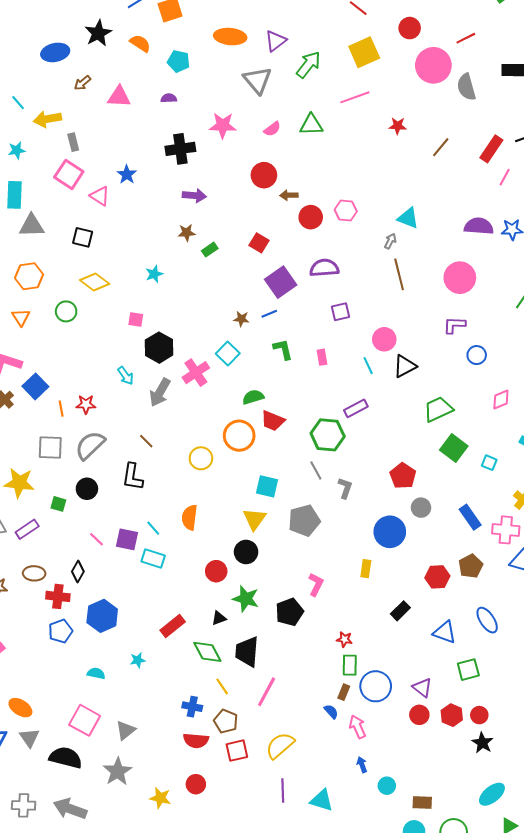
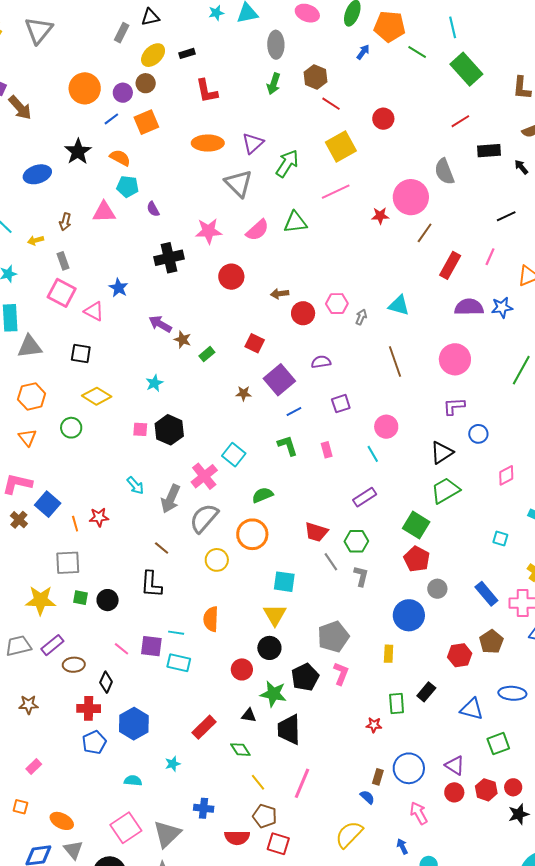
red line: (466, 38) -> (460, 121), moved
cyan pentagon: (179, 61) -> (128, 187), moved
pink circle: (433, 65) -> (411, 197), moved
brown arrow: (82, 83) -> (65, 222), moved, turned -30
purple semicircle: (169, 98) -> (153, 209), turned -112
yellow arrow: (47, 119) -> (36, 240), size x0.6
pink semicircle: (272, 129) -> (257, 230), size x1.4
red rectangle: (491, 149) -> (450, 265), moved
red circle: (264, 175) -> (231, 277), moved
purple arrow: (194, 196) -> (160, 324), moved, turned -150
brown star: (187, 233) -> (183, 340), turned 30
gray arrow: (390, 241) -> (361, 317), moved
purple semicircle: (324, 268) -> (321, 362), size x0.7
blue line: (269, 314) -> (294, 411), moved
brown star: (241, 319) -> (244, 393), moved
black hexagon: (159, 348) -> (169, 430), moved
black triangle: (405, 366) -> (442, 453), moved
red trapezoid: (273, 421) -> (316, 532), moved
green hexagon: (328, 435) -> (356, 541), moved, size x0.7
gray semicircle: (90, 445) -> (204, 518), moved
green square: (454, 448) -> (416, 525), moved
green square: (58, 504) -> (80, 598), moved
gray pentagon: (304, 521) -> (333, 637), moved
cyan line: (153, 528) -> (176, 633), turned -35
brown ellipse: (34, 573) -> (74, 665), moved
black pentagon: (290, 612) -> (305, 677), moved
black triangle: (219, 618) -> (249, 715), turned 35
blue ellipse: (487, 620) -> (512, 693), turned -48
green diamond: (207, 652) -> (240, 750), size x0.7
black trapezoid: (247, 652) -> (289, 730), moved
green rectangle: (350, 665) -> (397, 704), moved
blue cross: (192, 707) -> (204, 808), moved
pink square: (85, 720) -> (126, 828), turned 32
pink arrow: (358, 727) -> (419, 813), moved
gray triangle: (126, 730) -> (167, 834), size x1.4
black star: (482, 743) -> (519, 814), turned 30
yellow semicircle: (280, 745) -> (349, 834), moved
red square: (237, 751) -> (278, 844), turned 35

